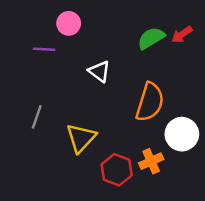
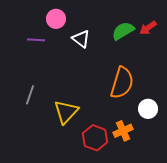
white triangle: (99, 71) -> (81, 39), moved
white circle: (182, 134) -> (148, 109), size x0.7

